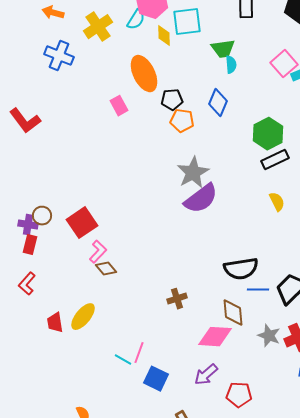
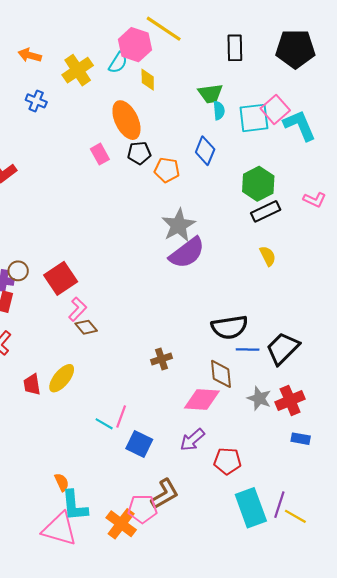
cyan square: (187, 22) -> (254, 118), moved
blue cross: (59, 56) -> (36, 101), size x0.7
black pentagon: (172, 100) -> (139, 153), moved

